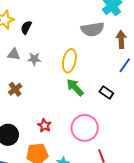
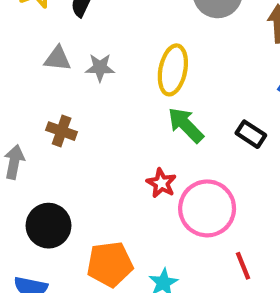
brown cross: (15, 89) -> (62, 131), turned -32
red star: (44, 125) -> (161, 183), moved

